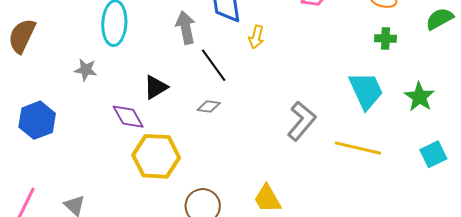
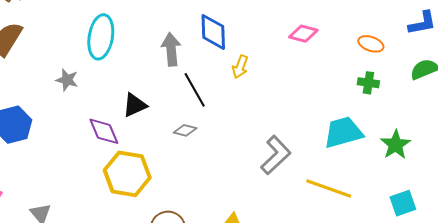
cyan trapezoid: (366, 91) -> (343, 132), turned -87

